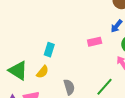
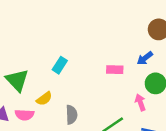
yellow semicircle: (43, 72) -> (44, 99), moved

